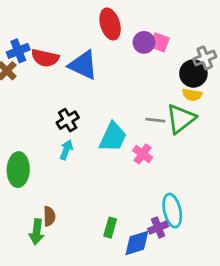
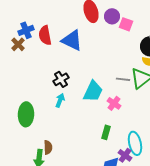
purple circle: (144, 42) -> (112, 16), moved
red semicircle: (45, 58) -> (45, 35), turned 66
green rectangle: (110, 228) -> (106, 132), moved
purple cross: (158, 228) -> (125, 155), turned -32

